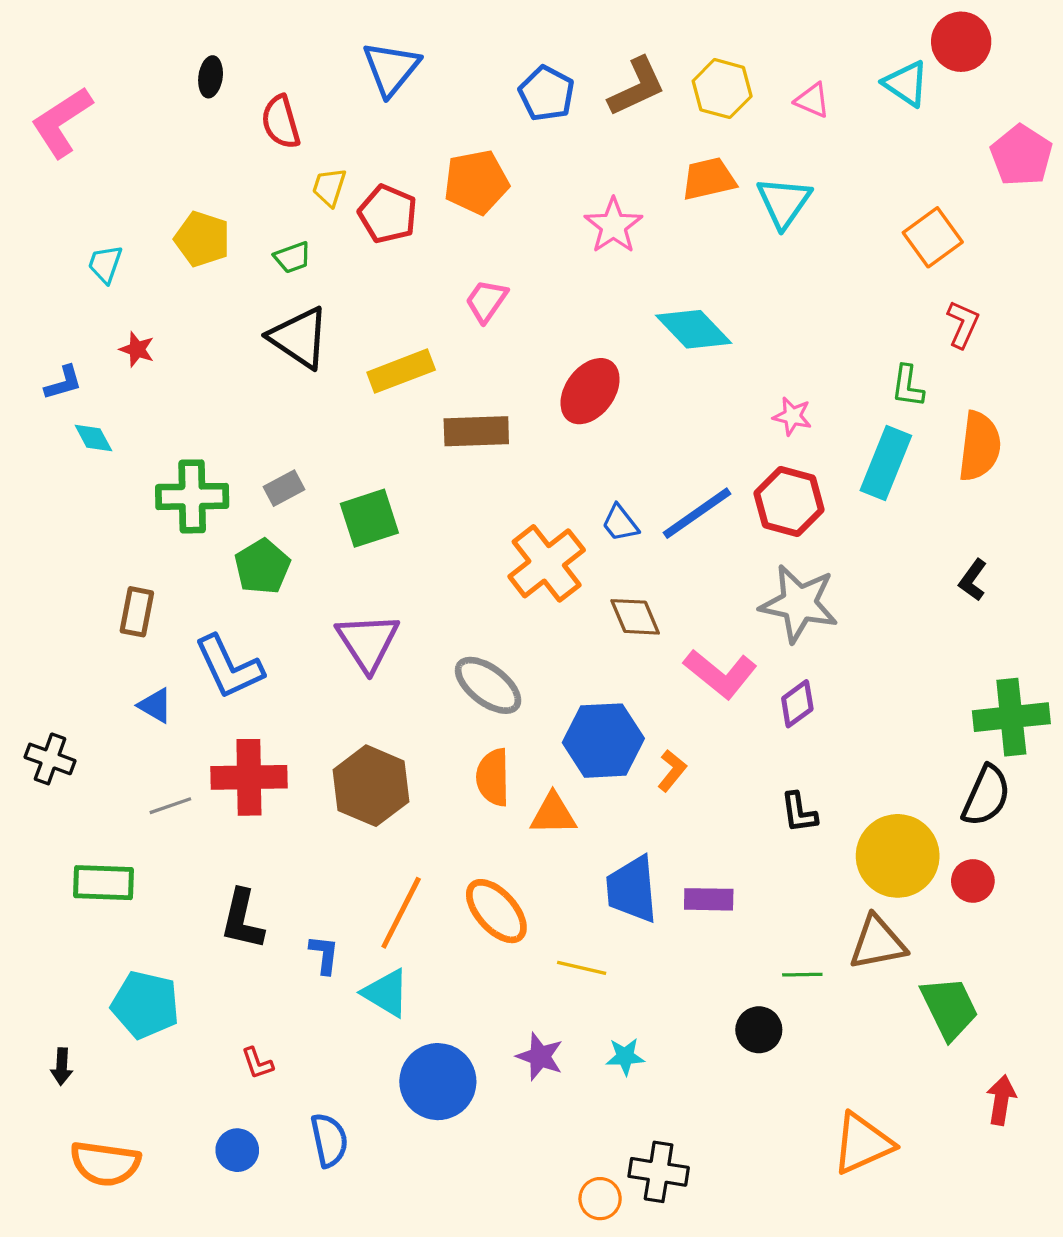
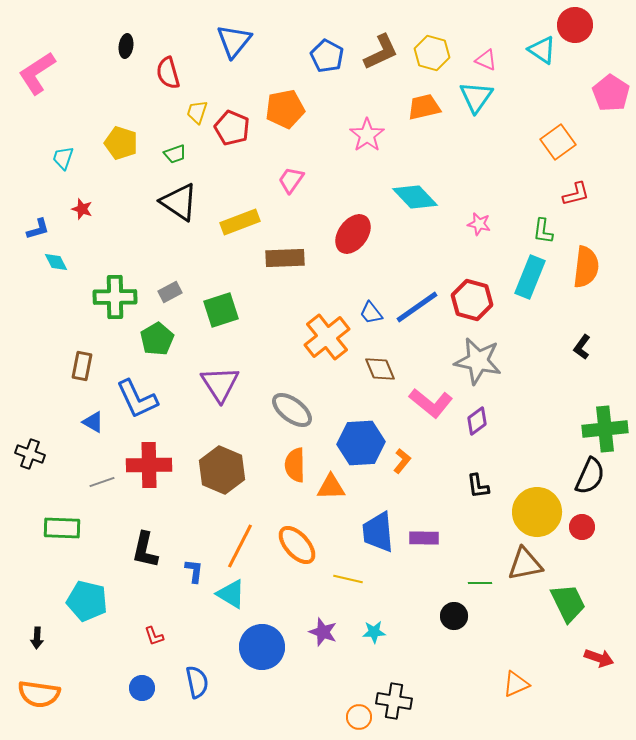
cyan triangle: (784, 202) -> (476, 97), moved
red L-shape: (963, 324) -> (576, 194), turned 52
pink star: (792, 416) -> (479, 224), moved
red arrow: (1001, 1100) -> (599, 658), turned 100
orange triangle: (863, 1143) -> (516, 684), size x0.7
orange semicircle: (105, 1164) -> (39, 694), moved

